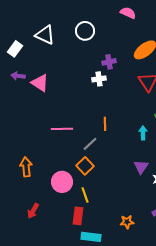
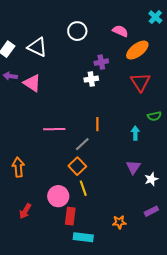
pink semicircle: (128, 13) -> (120, 31), moved
white triangle: (45, 35) -> (37, 47), moved
pink circle: (62, 182) -> (58, 196), moved
yellow line: (85, 195) -> (83, 188), moved

